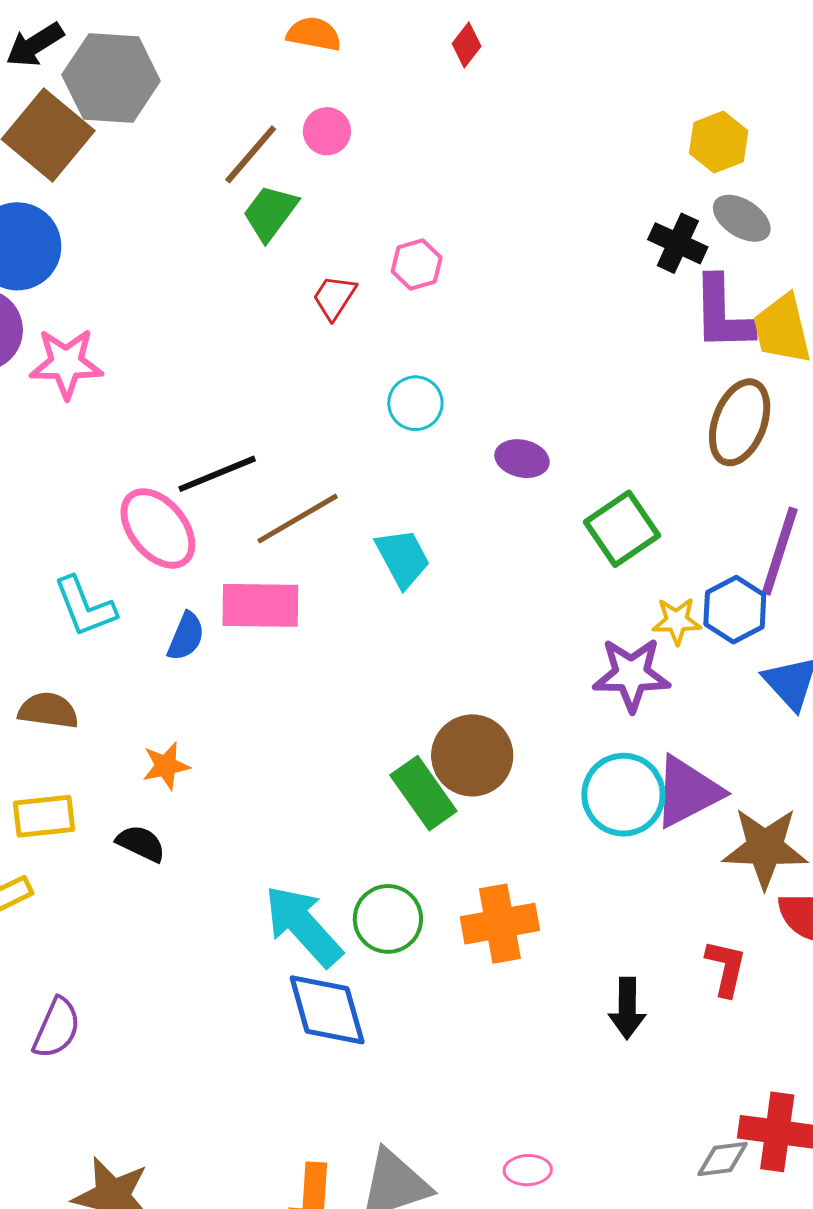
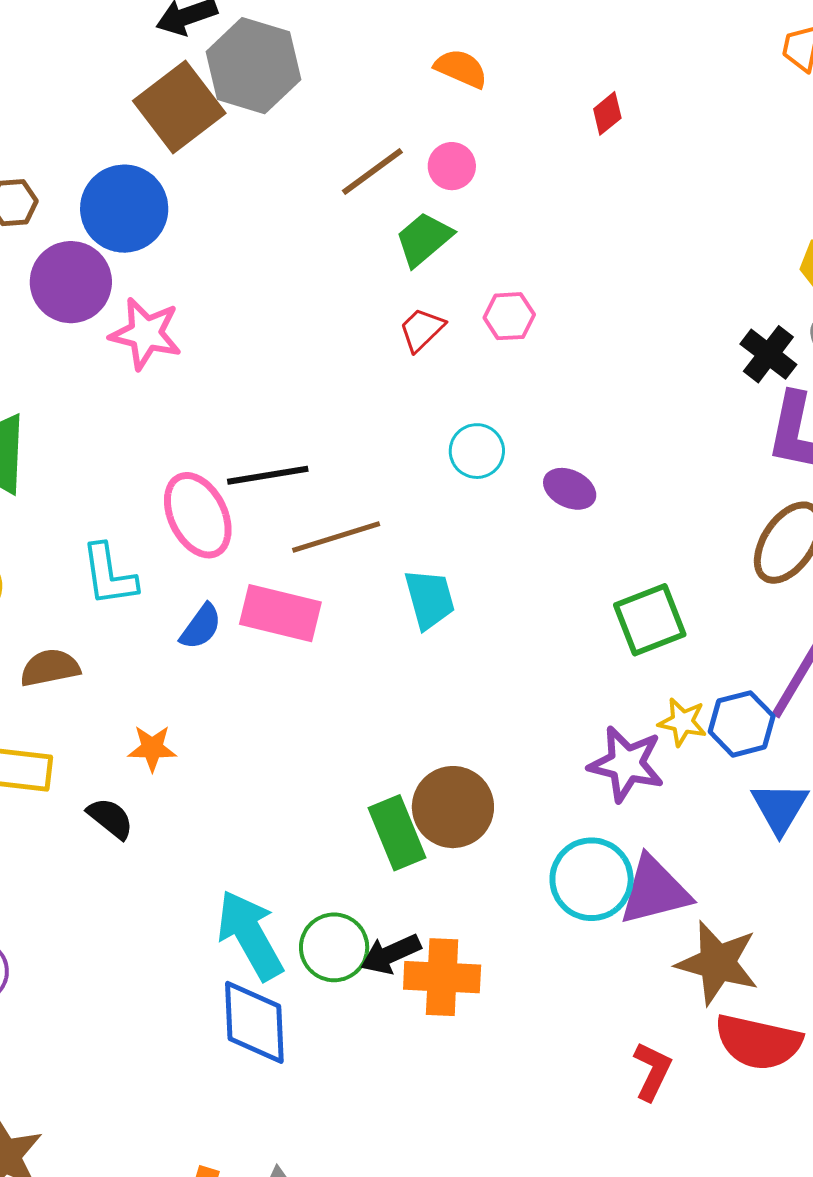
green trapezoid: (270, 213) -> (424, 239), moved
purple ellipse: (522, 459) -> (570, 489), moved
brown semicircle: (48, 710) -> (50, 668), turned -32
black arrow: (627, 1008) -> (391, 954), moved, turned 52

